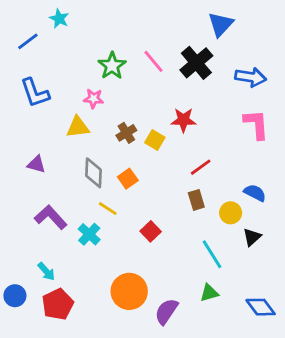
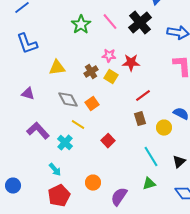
pink star: (93, 99) -> (109, 56), moved
gray diamond: (93, 173) -> (68, 100), turned -30
black triangle: (252, 237) -> (179, 162), moved
cyan arrow: (46, 271) -> (55, 170), moved
orange circle: (129, 291) -> (93, 183), size x0.6
red pentagon: (58, 304) -> (59, 196), moved

